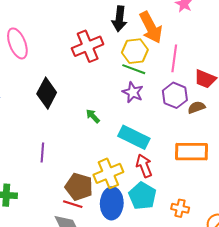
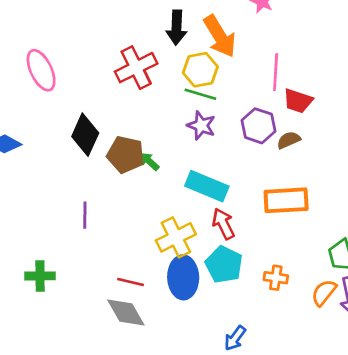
pink line: (174, 58) -> (276, 72), moved
brown pentagon: (79, 187) -> (126, 155), moved

